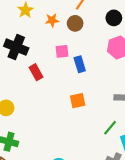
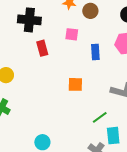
black cross: (16, 47) -> (29, 20), turned -30
blue rectangle: (80, 64) -> (95, 52), moved

